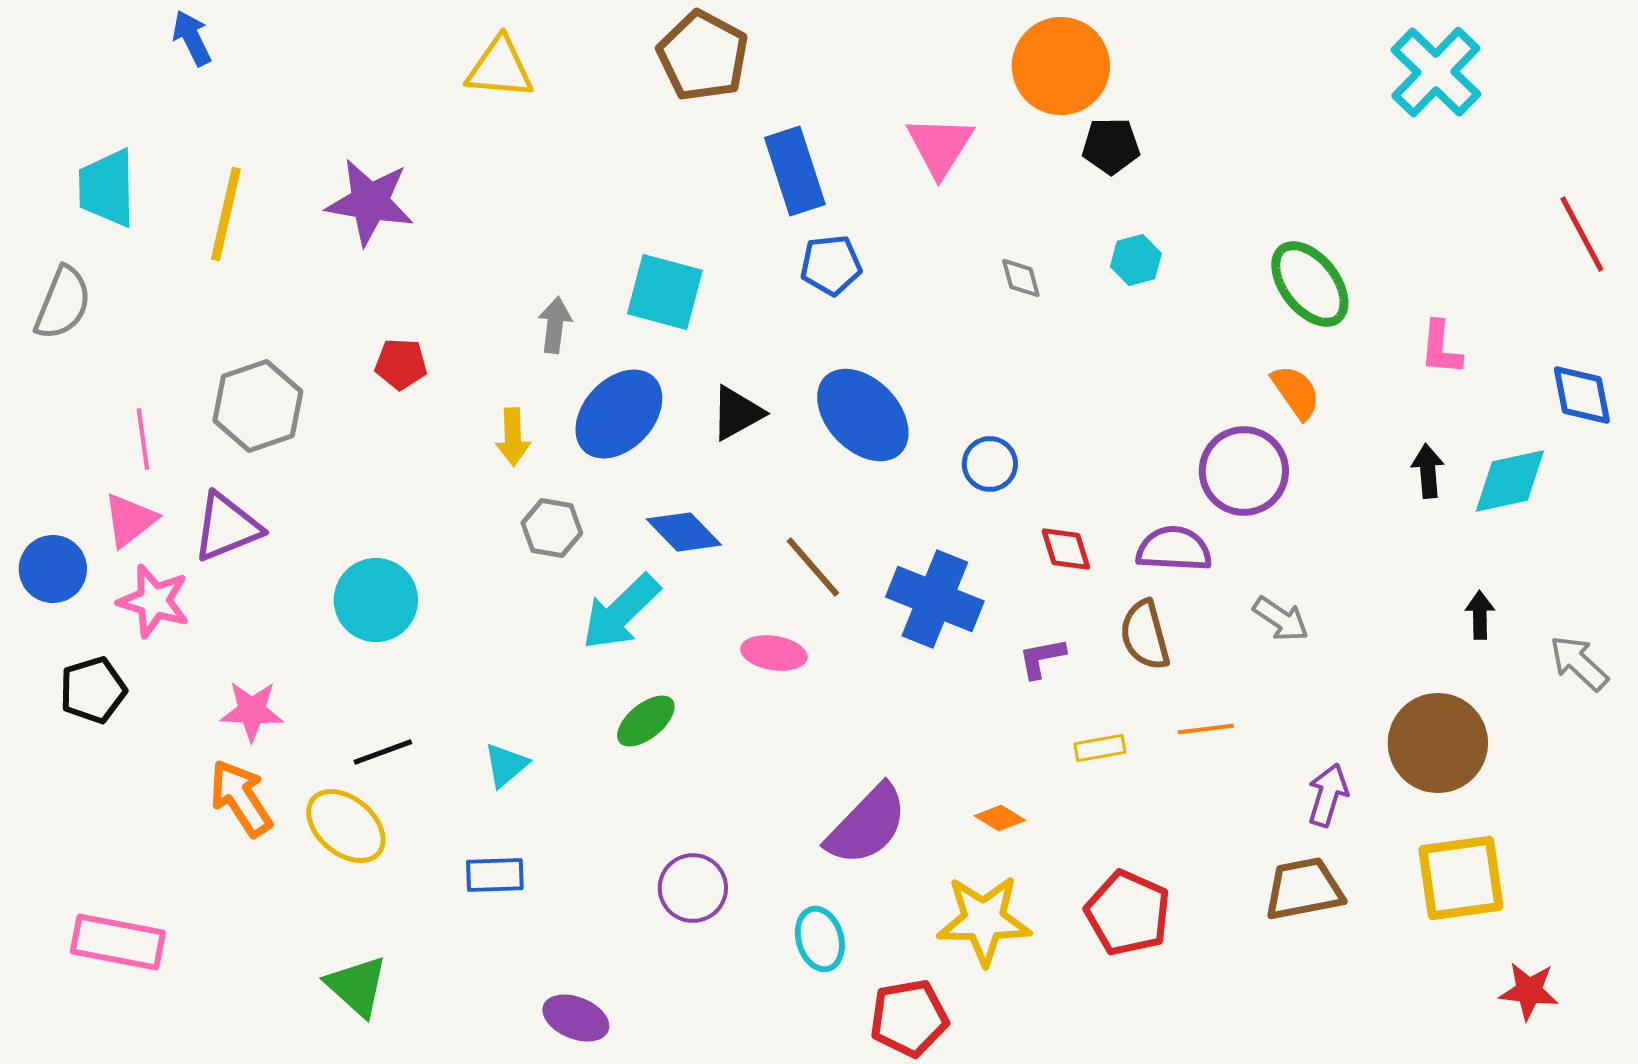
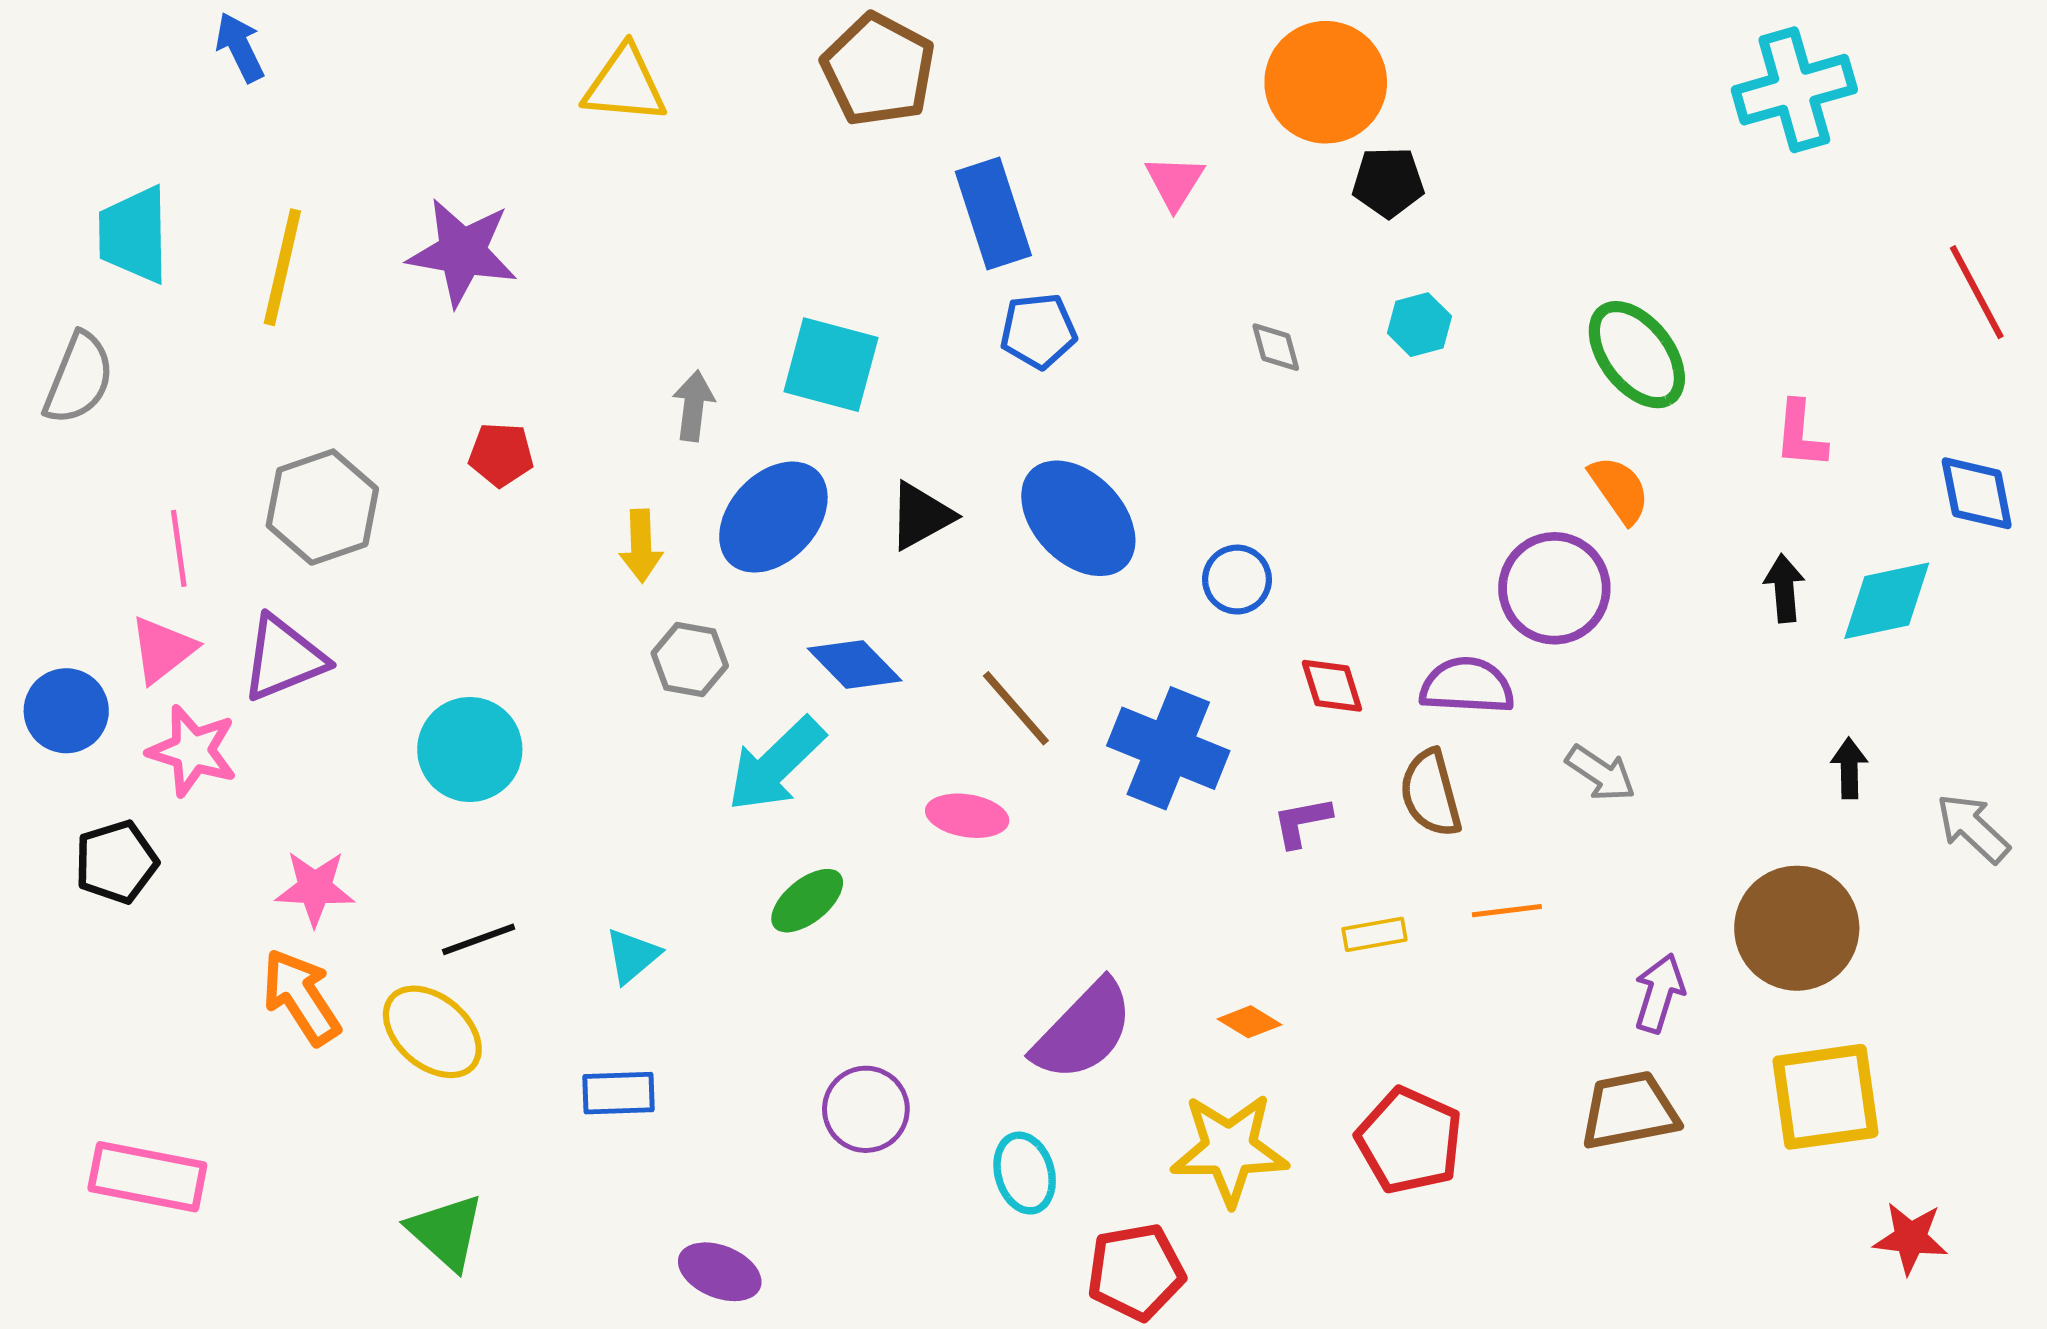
cyan cross: (1436, 72) -> (1794, 90), turned 30
pink triangle: (940, 146) -> (1175, 182), size x0.7

